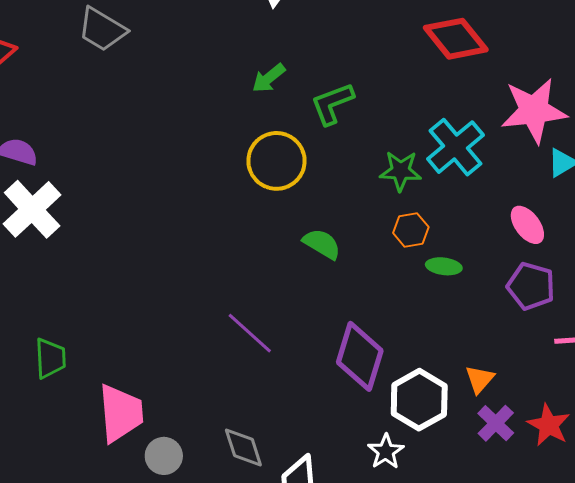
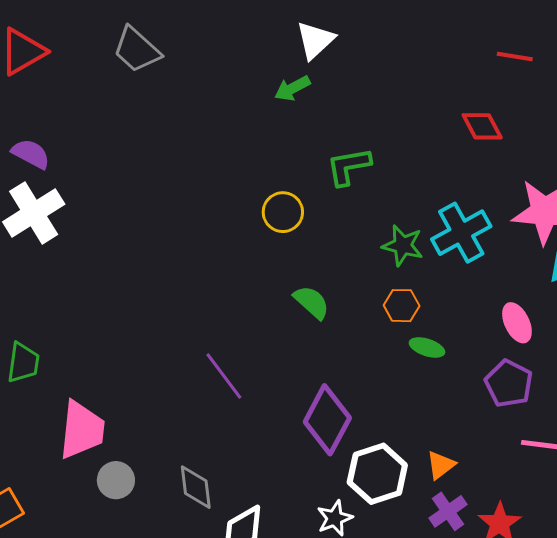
red diamond: (456, 39) -> (482, 126), size x0.7
green arrow: (269, 78) -> (292, 88), moved
yellow circle: (277, 161) -> (283, 212), size x0.7

